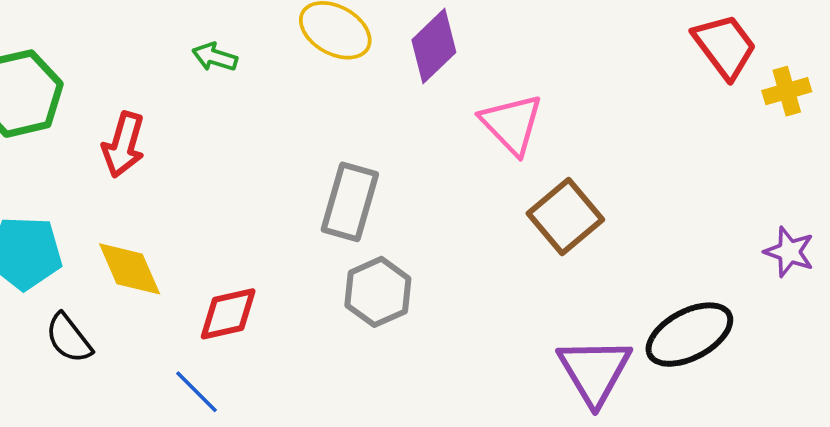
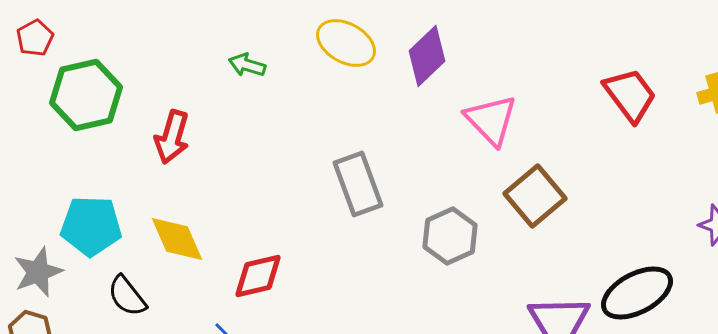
red trapezoid: (725, 46) -> (630, 95), moved
gray rectangle: (350, 202) -> (358, 184), turned -36
gray hexagon: (378, 292) -> (450, 236), moved

